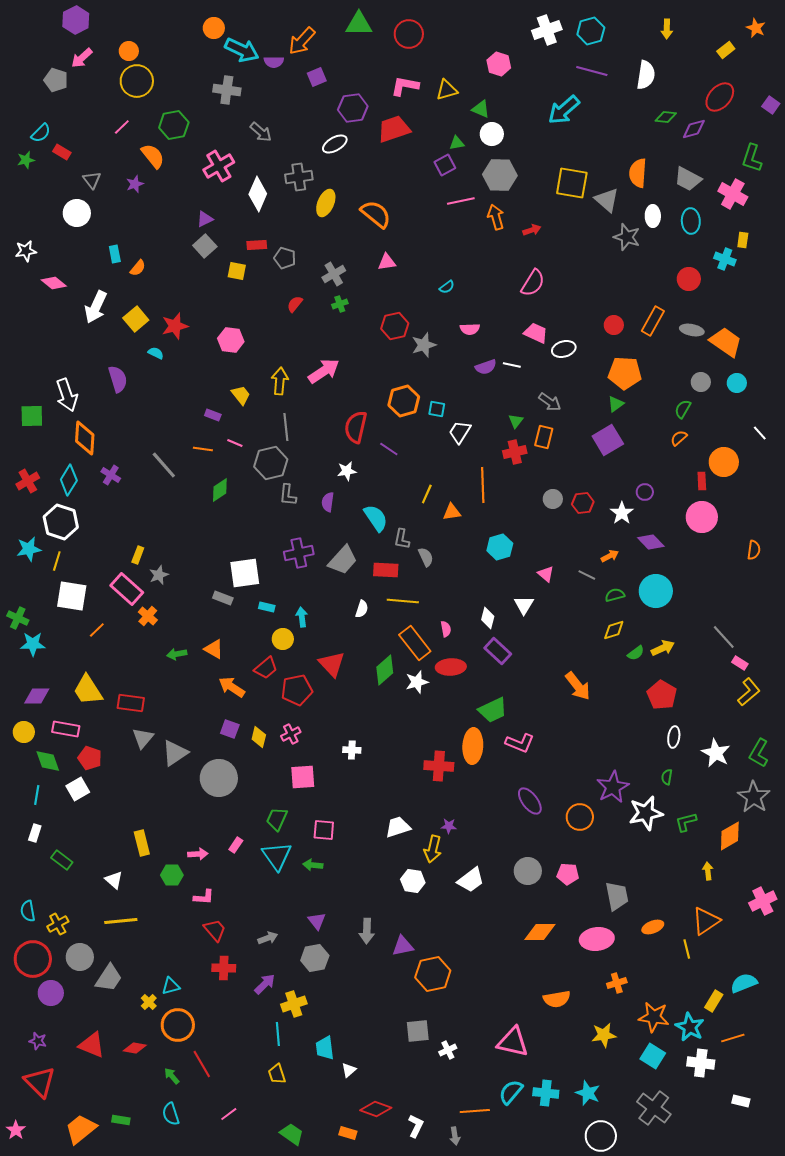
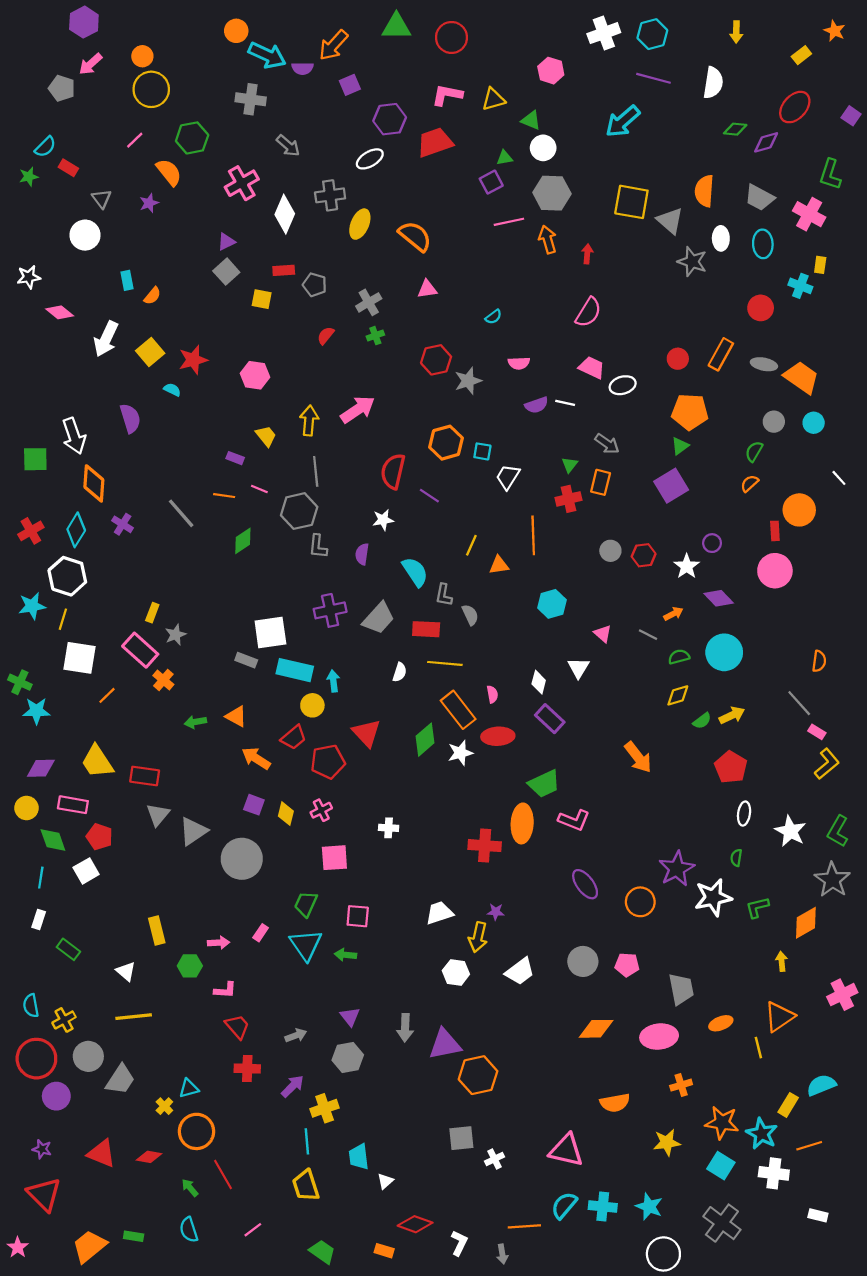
red arrow: (532, 230) -> (587, 254), turned -66
orange semicircle: (754, 550) -> (819, 661), moved
cyan rectangle: (267, 607) -> (295, 670), size x2.0
purple triangle: (403, 946) -> (445, 1044), size x1.4
yellow trapezoid: (277, 1074) -> (306, 1186), size x1.4

